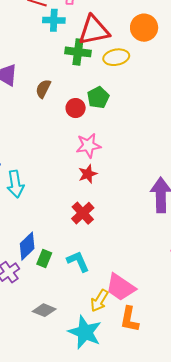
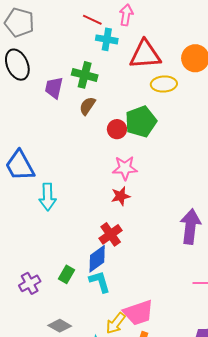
green cross: (78, 52) -> (85, 75), moved
green pentagon: (98, 97) -> (141, 122), size x1.4
blue diamond: (27, 246) -> (97, 259), moved
pink trapezoid: (120, 287) -> (138, 313), turned -60

